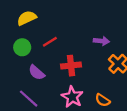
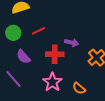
purple arrow: (101, 41) -> (72, 43), moved

